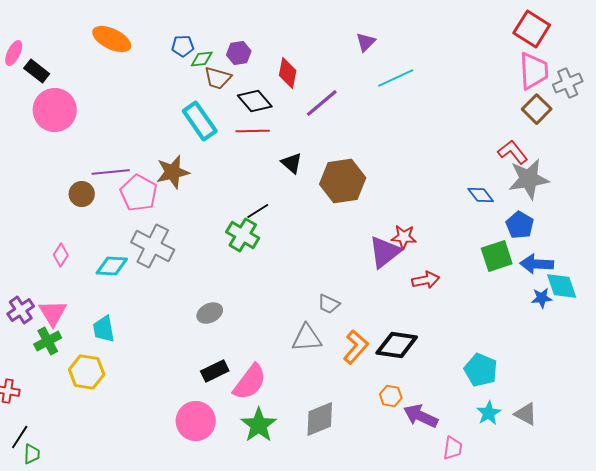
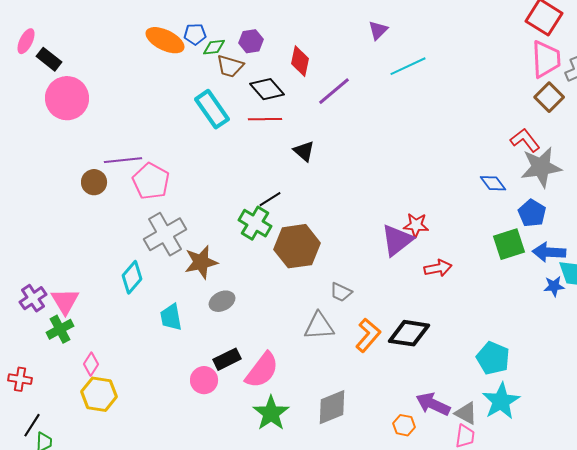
orange ellipse: (112, 39) -> (165, 40), moved
brown star: (173, 172) -> (201, 262), moved
brown hexagon: (343, 181) -> (297, 246), moved
gray cross: (153, 246) -> (165, 234), turned 33
pink diamond: (61, 255) -> (91, 364), moved
cyan diamond: (112, 266) -> (132, 277), moved, turned -52
cyan trapezoid: (104, 329) -> (171, 317), moved
yellow hexagon: (87, 372) -> (99, 394), moved
orange hexagon: (391, 396) -> (404, 425), moved
cyan star: (489, 413) -> (501, 401), size x1.5
gray triangle: (526, 414) -> (466, 413), moved
pink circle: (196, 421) -> (204, 380), moved, size x0.7

